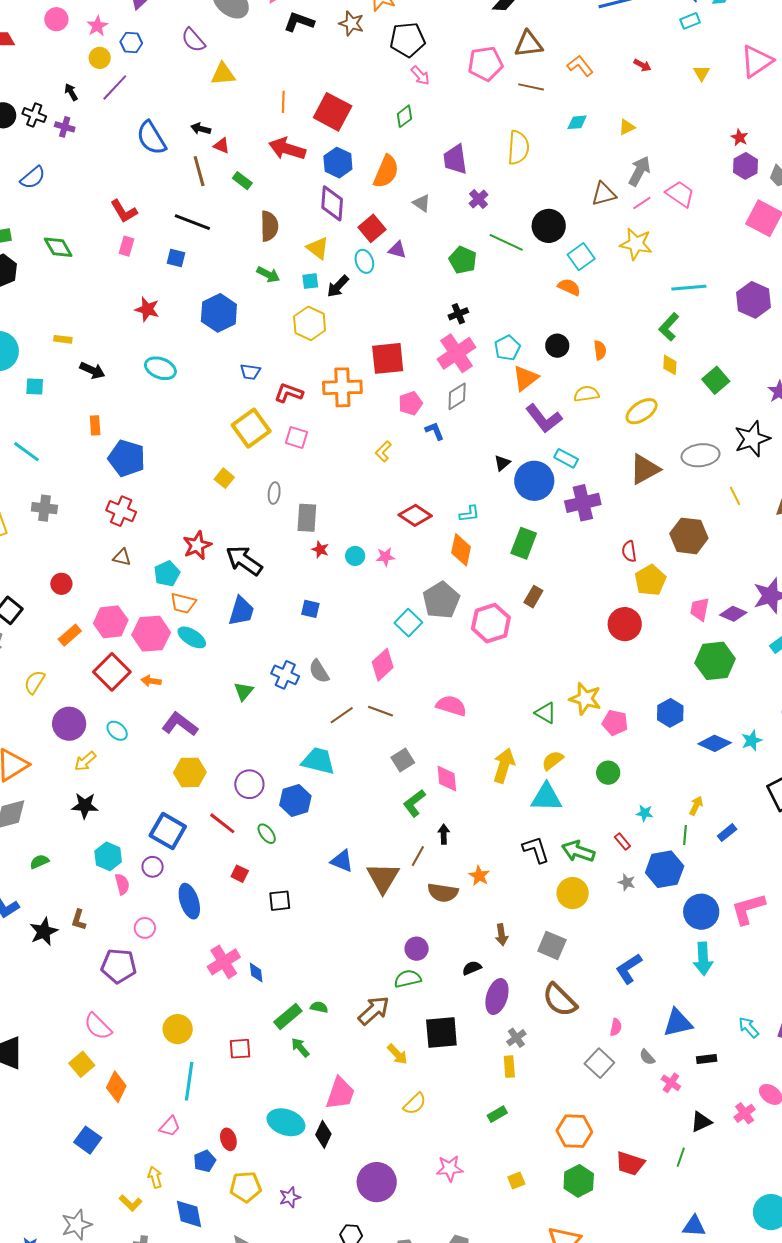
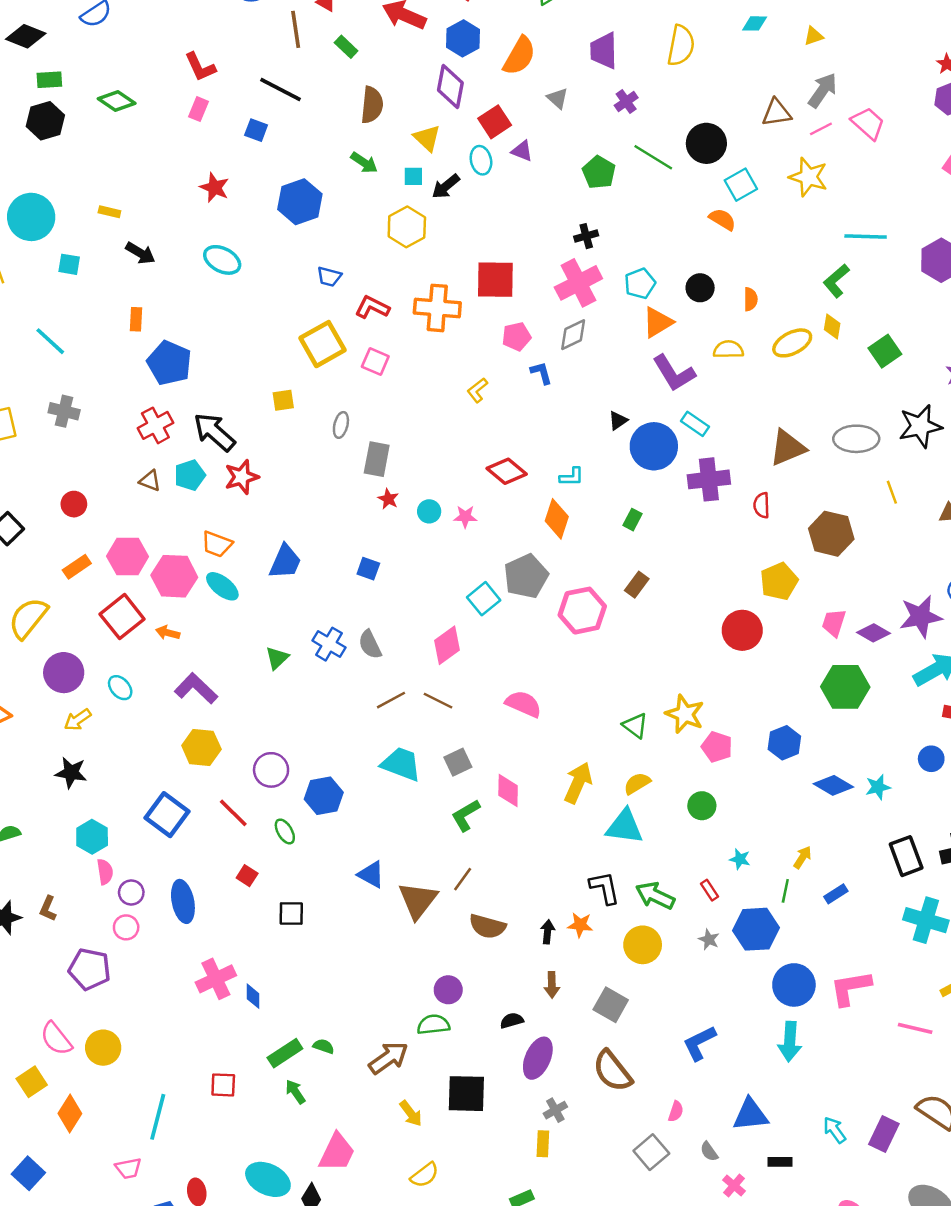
green diamond: (58, 247) -> (117, 101), turned -32
yellow ellipse: (642, 411) -> (792, 343), moved
yellow square: (224, 478) -> (283, 400), turned 36
red cross: (121, 511) -> (155, 425), turned 32
green rectangle: (524, 543) -> (633, 520), size x0.6
red semicircle: (629, 551) -> (762, 505), moved
black arrow: (244, 561) -> (214, 432), moved
cyan pentagon: (167, 574) -> (190, 475), moved
yellow semicircle: (35, 682) -> (28, 618), size x1.5
cyan trapezoid: (318, 761) -> (401, 764), moved
black arrow: (444, 834) -> (548, 932), moved
purple circle: (153, 867) -> (131, 893), moved
orange star: (479, 876) -> (580, 925), moved, turned -30
yellow circle: (178, 1029) -> (103, 1048), moved
pink trapezoid: (170, 1126) -> (128, 1168), turned 30

